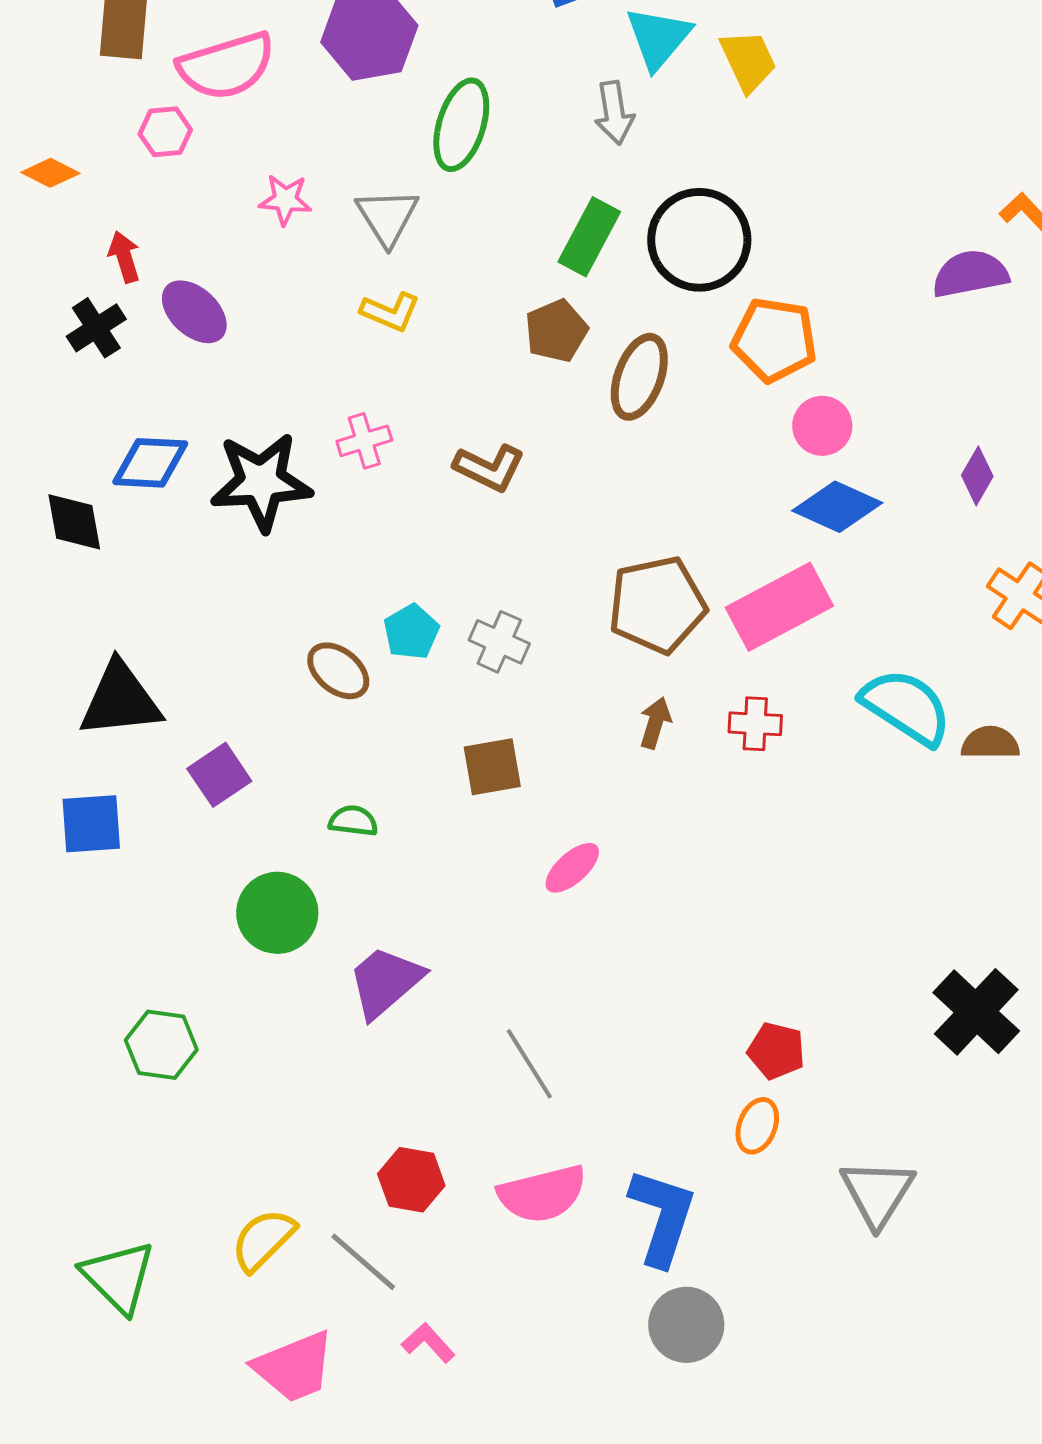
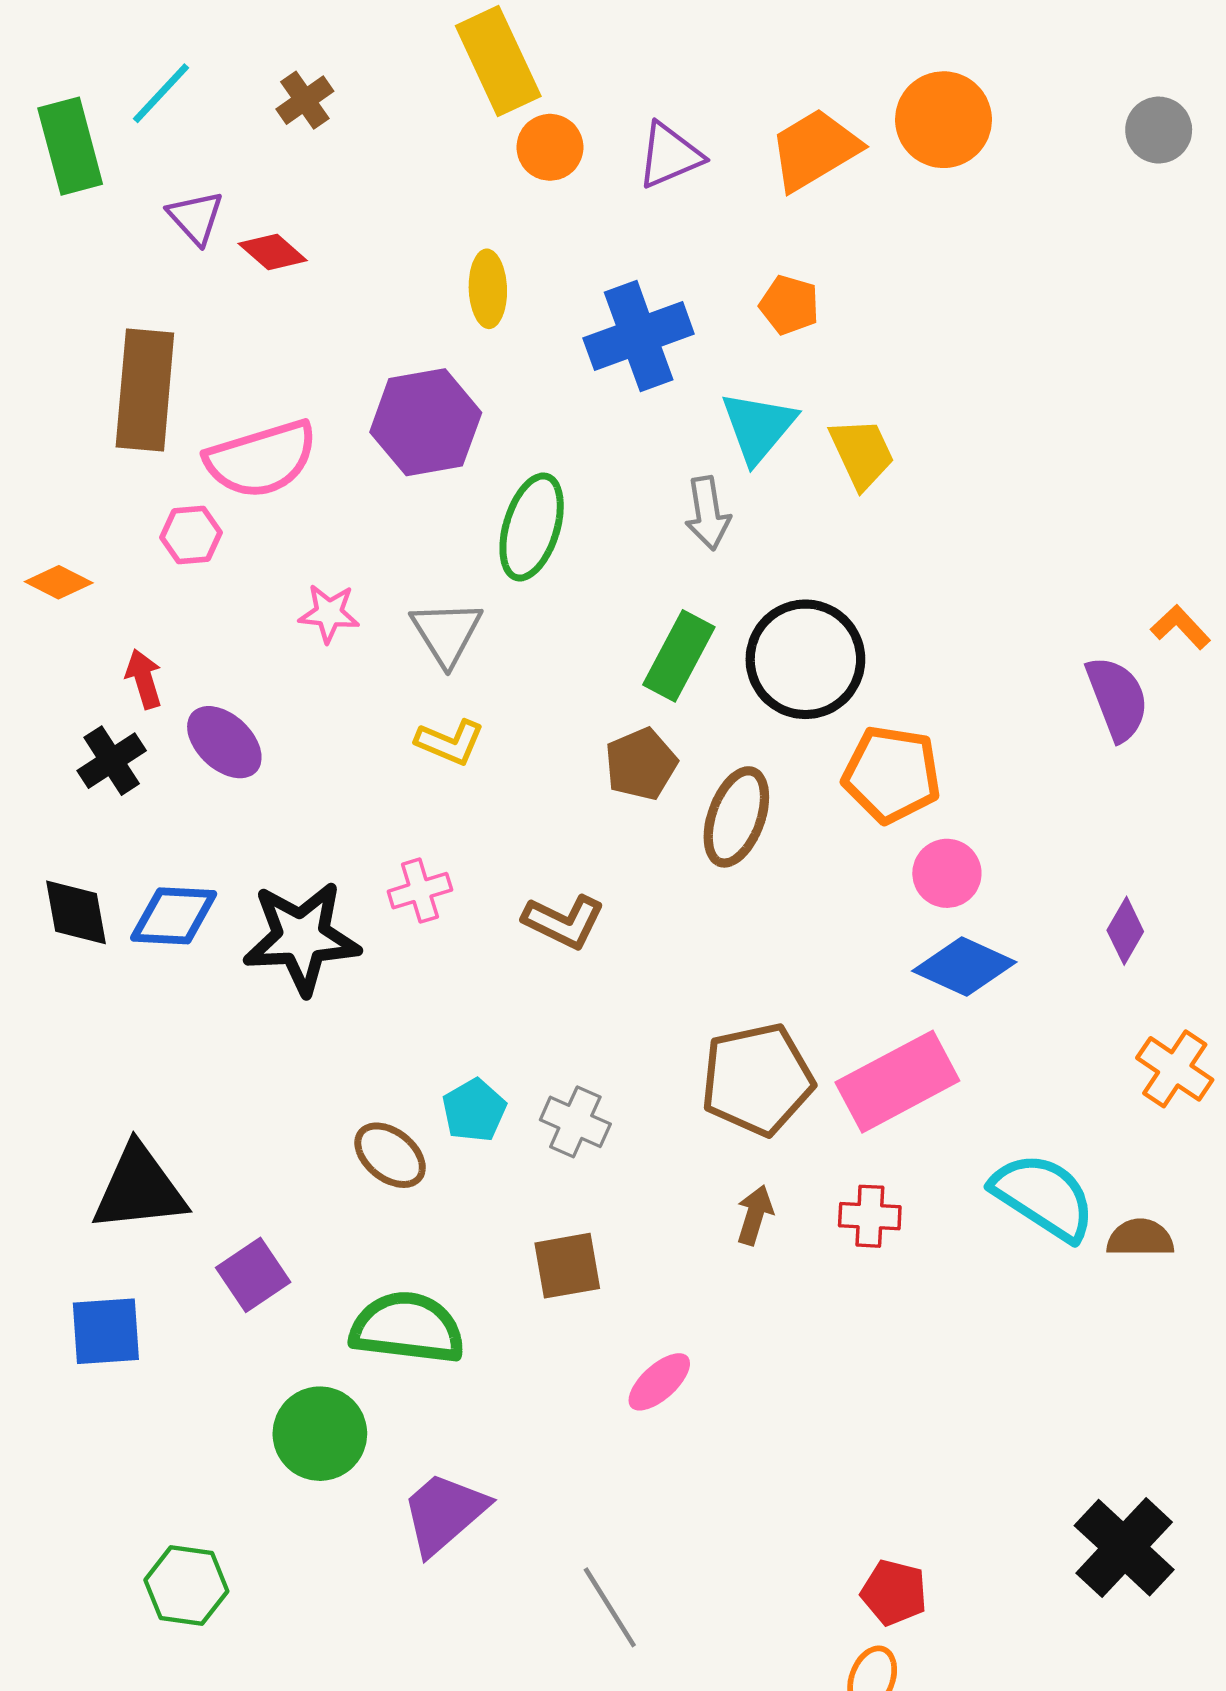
purple semicircle: (970, 274) -> (1117, 698), turned 80
black diamond: (74, 522) -> (76, 912), moved
green semicircle: (353, 821) -> (407, 1328), size x2.0

